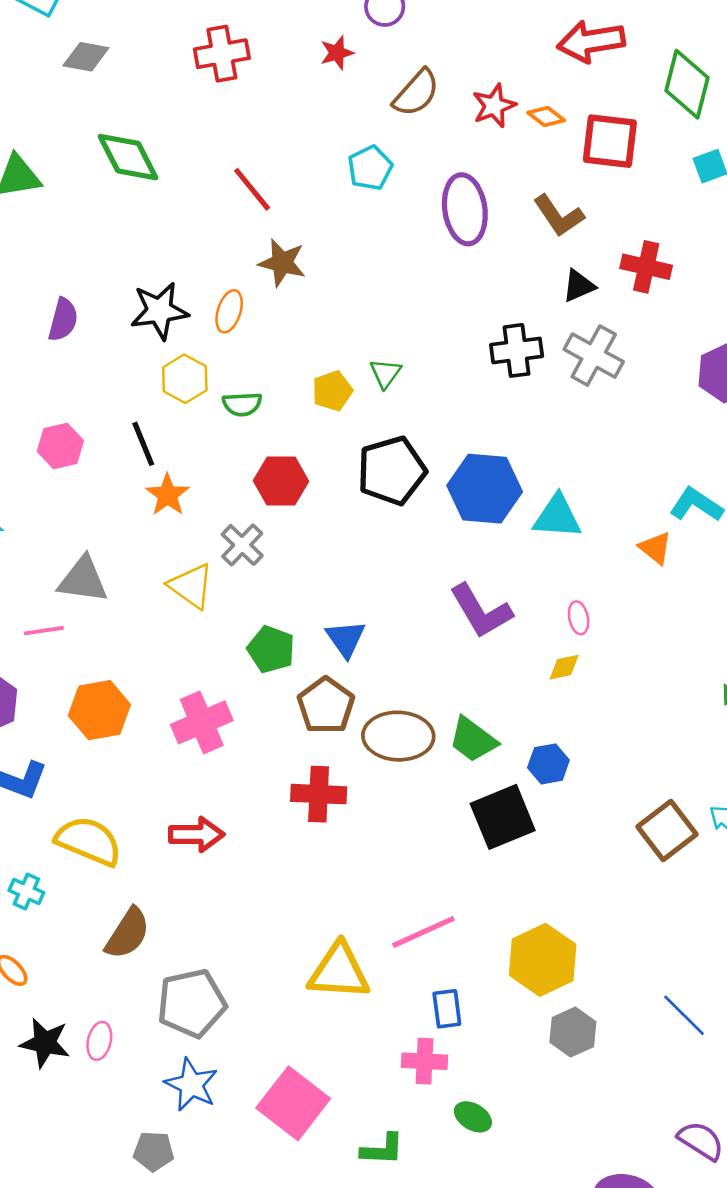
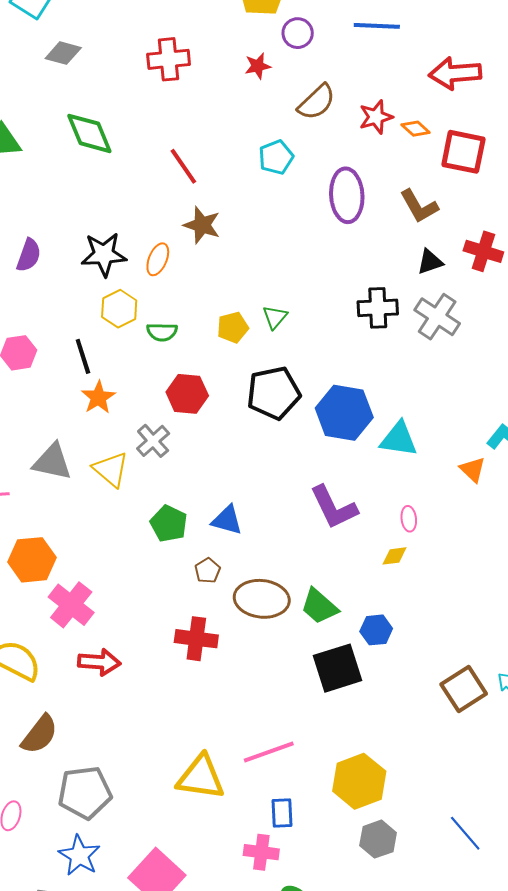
gray triangle: (83, 580) -> (52, 462), moved
blue triangle: (346, 639) -> (227, 520), turned -44
brown pentagon: (326, 706) -> (208, 571), size x0.6
pink cross: (202, 722) -> (71, 605), moved, turned -33

